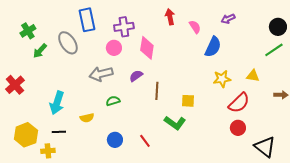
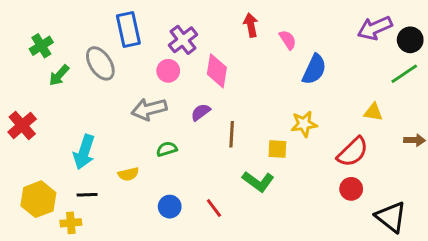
purple arrow: (228, 19) -> (375, 28), moved, size x1.6
purple cross: (124, 27) -> (183, 40), turned -30
yellow star: (222, 79) -> (304, 124), moved

